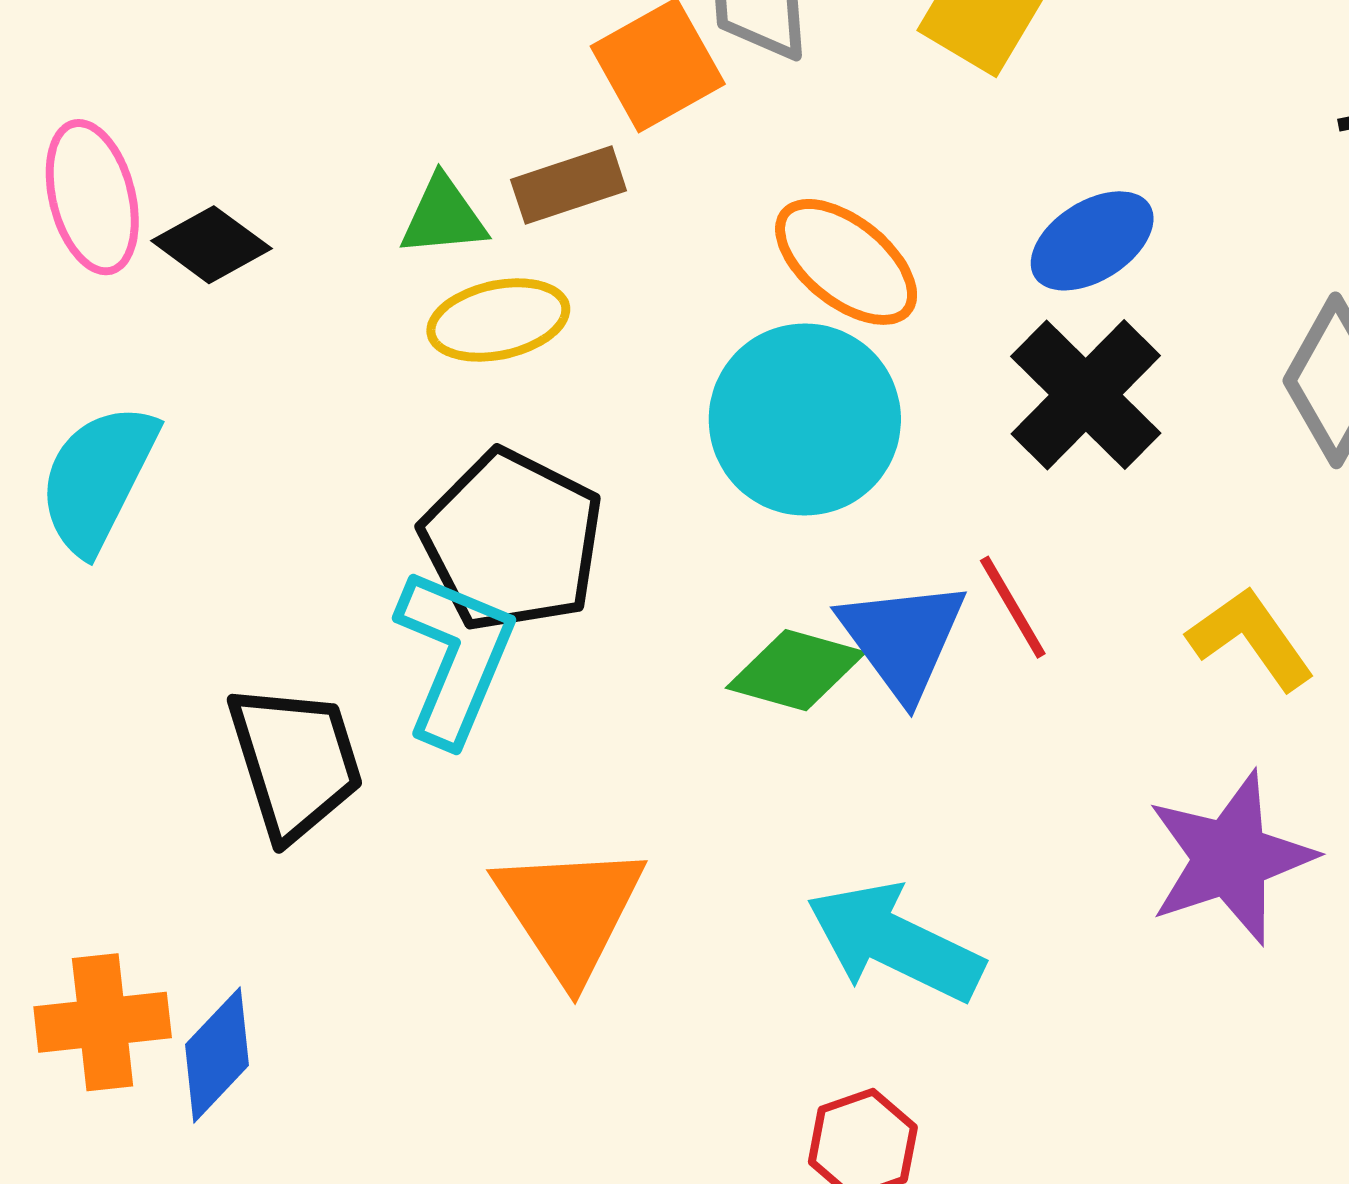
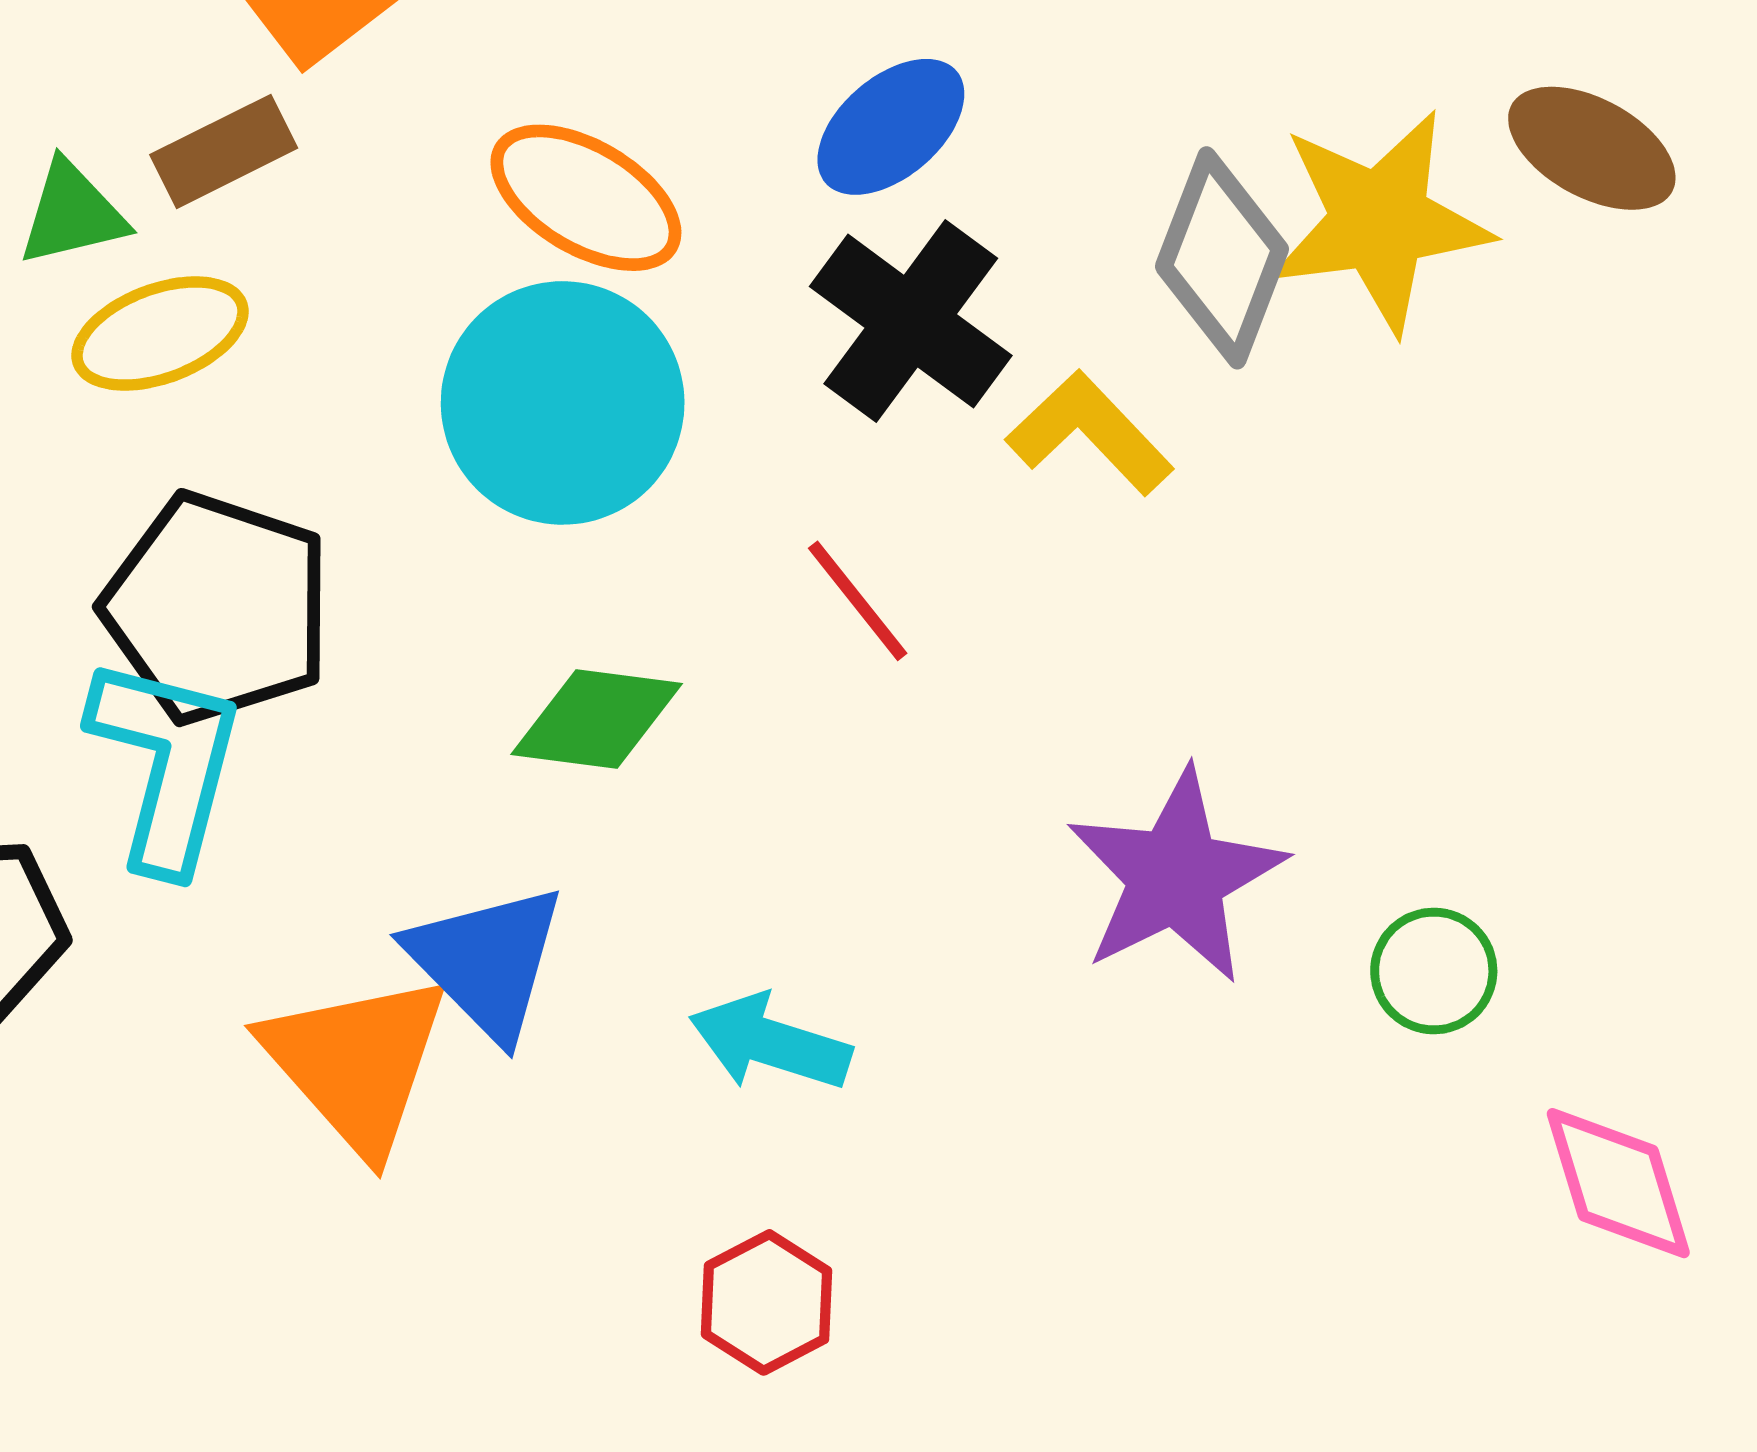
yellow L-shape: (1251, 638) -> (1090, 433), moved
blue triangle: (903, 639) -> (487, 961), moved
cyan arrow: (895, 942) -> (770, 1043), size x0.7

